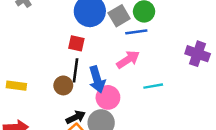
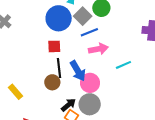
blue line: (136, 32) -> (89, 32), moved
pink arrow: (128, 60) -> (98, 49), turned 36
yellow rectangle: (16, 86) -> (15, 92), turned 56

